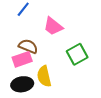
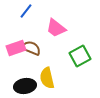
pink rectangle: (22, 59) -> (16, 48), moved

